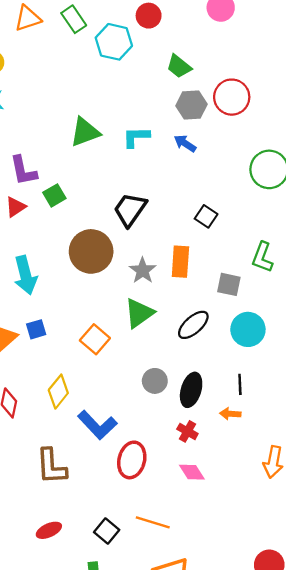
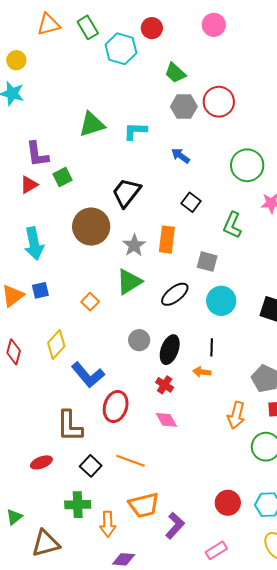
blue arrow: (185, 143) -> (181, 156), moved
green L-shape: (262, 257) -> (232, 225), moved
orange square: (95, 339) -> (90, 302), size x0.7
brown L-shape: (51, 466) -> (70, 426), moved

